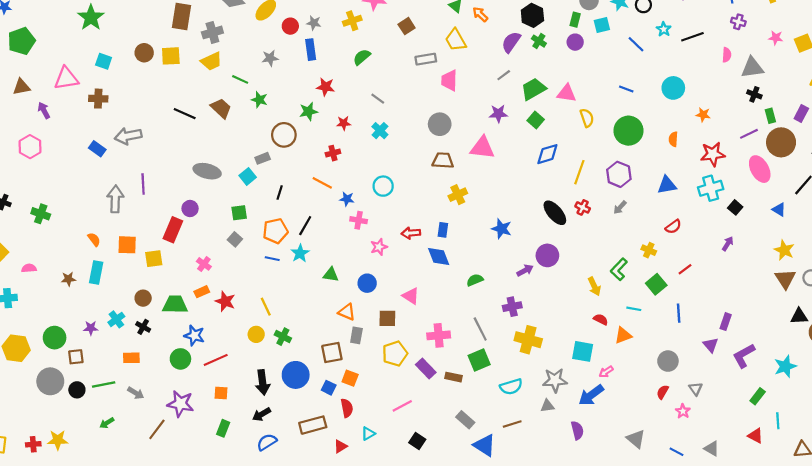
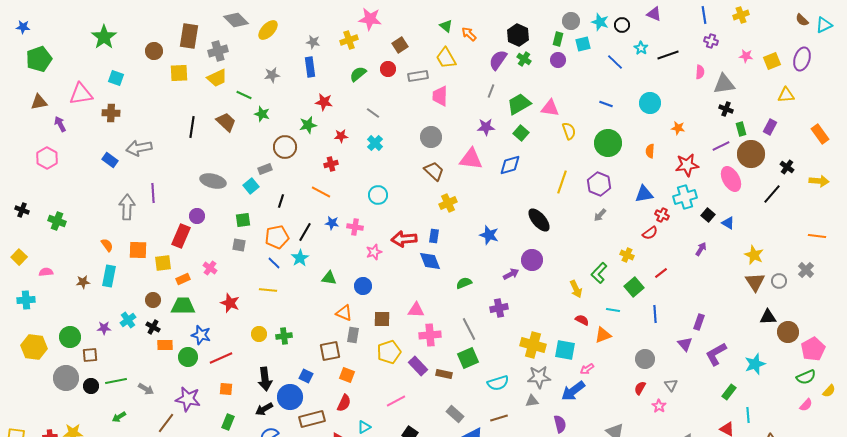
red circle: (290, 26) -> (388, 69), moved
brown circle: (144, 53) -> (154, 51), moved
gray line: (504, 75) -> (491, 91), turned -32
black line: (185, 114) -> (192, 127), turned 75
blue diamond: (547, 154) -> (510, 165), moved
brown trapezoid: (443, 160) -> (434, 171), turned 40
blue star: (347, 199) -> (332, 223), moved
red cross: (583, 207) -> (662, 215), moved
blue triangle: (779, 210) -> (728, 223), moved
red arrow: (411, 233) -> (404, 239), size x1.4
gray square: (235, 239) -> (239, 245), turned -32
blue line: (272, 259) -> (274, 263), turned 32
orange rectangle: (202, 292) -> (183, 279), moved
pink triangle: (411, 296) -> (416, 310), moved, turned -30
yellow line: (266, 307) -> (268, 290), moved, turned -60
green cross: (283, 337) -> (284, 336), turned -35
yellow cross: (528, 340) -> (533, 345), moved
orange rectangle: (131, 358) -> (165, 345), moved
blue circle: (296, 375) -> (290, 397), moved
blue square: (329, 388) -> (306, 376), moved
red semicircle: (347, 408) -> (344, 403), turned 36

